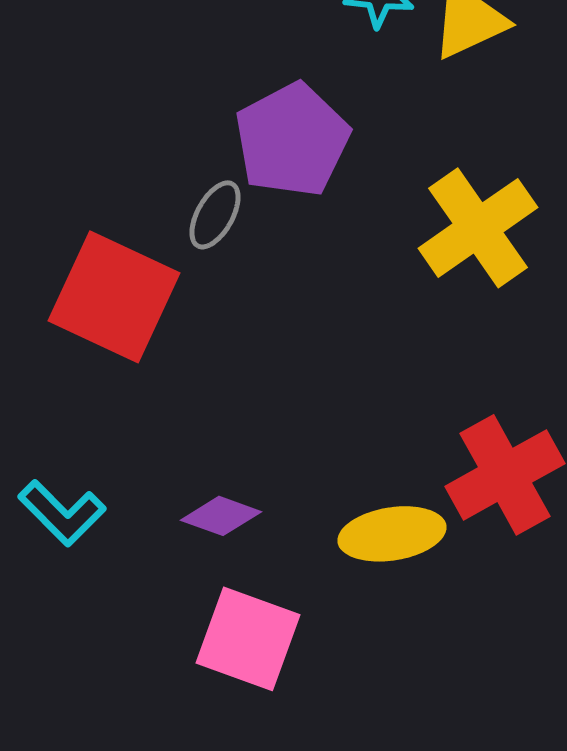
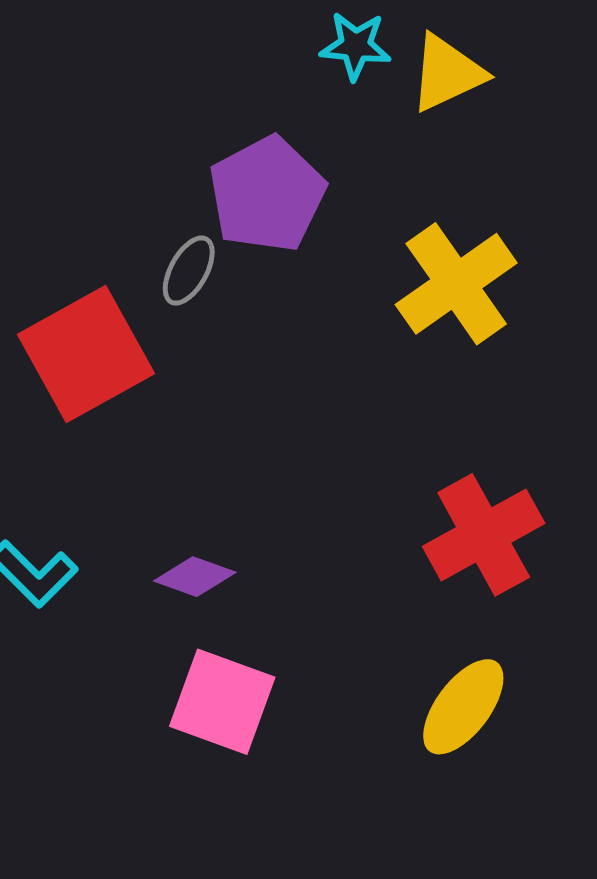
red square: (114, 297) -> (86, 354), turned 36
yellow ellipse: (392, 534) -> (463, 707), moved, turned -44

